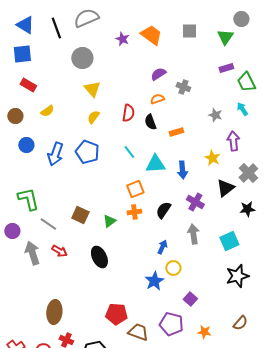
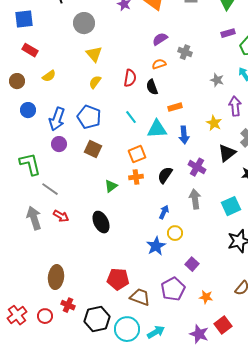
orange rectangle: (176, 132) -> (175, 107), moved
brown square: (80, 215) -> (93, 149), moved
purple circle: (12, 231) -> (59, 144), moved
purple pentagon: (171, 324) -> (173, 289), turned 30

